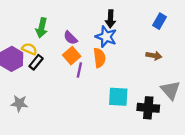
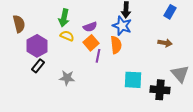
purple semicircle: (70, 38) -> (90, 27), turned -64
yellow semicircle: (29, 49) -> (67, 36), moved
black rectangle: (36, 62) -> (38, 66), moved
gray star: (19, 103) -> (67, 78), moved

